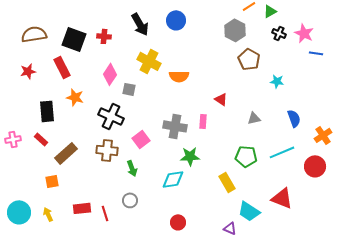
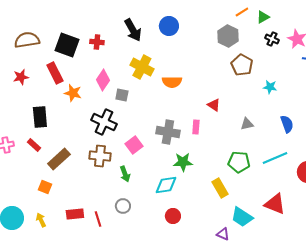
orange star: (75, 97) -> (73, 93), moved
orange square: (52, 181) -> (45, 187), turned 32
red circle: (178, 222) -> (173, 216), moved

